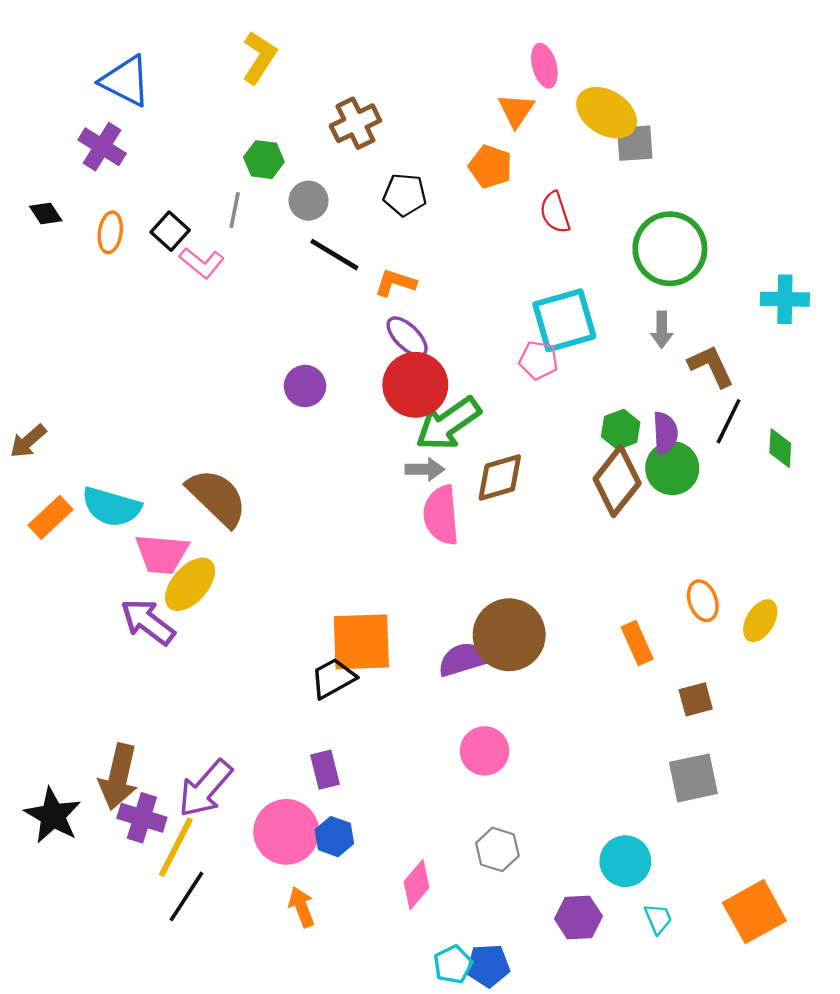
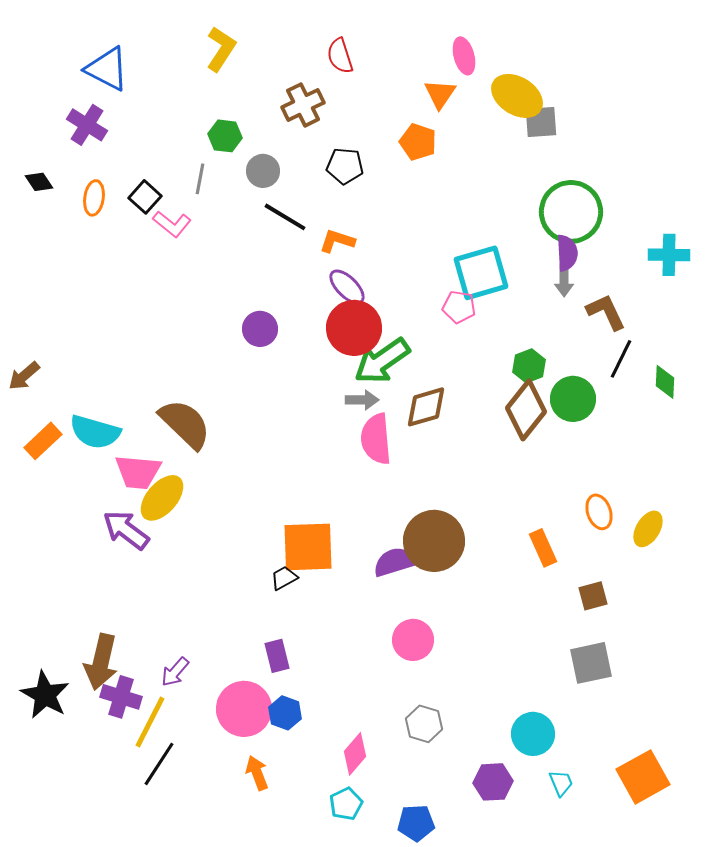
red semicircle: (555, 212) -> (340, 56), moved
purple semicircle: (665, 433) -> (567, 253), moved
black trapezoid: (333, 678) -> (284, 578), size x0.7
purple arrow: (205, 788) -> (175, 672), size x0.6
cyan pentagon: (453, 964) -> (346, 804), moved

